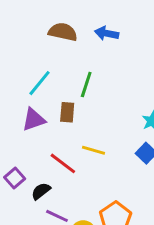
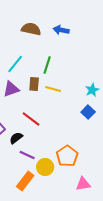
yellow line: (93, 150) -> (53, 89), moved

